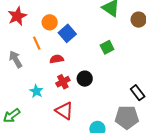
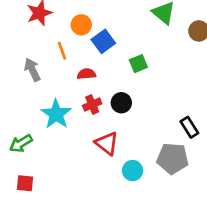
green square: (107, 47) -> (138, 64), moved
cyan star: (36, 91) -> (56, 114), size x1.6
red triangle: (64, 111) -> (107, 143), moved

